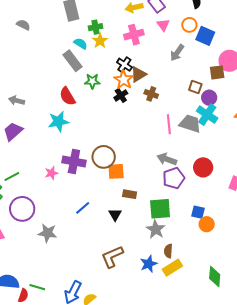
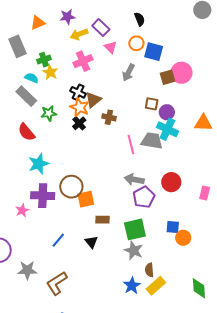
brown square: (217, 72) -> (168, 77), moved
cyan star: (58, 121) -> (39, 164), moved
brown L-shape: (112, 257) -> (57, 283), moved

